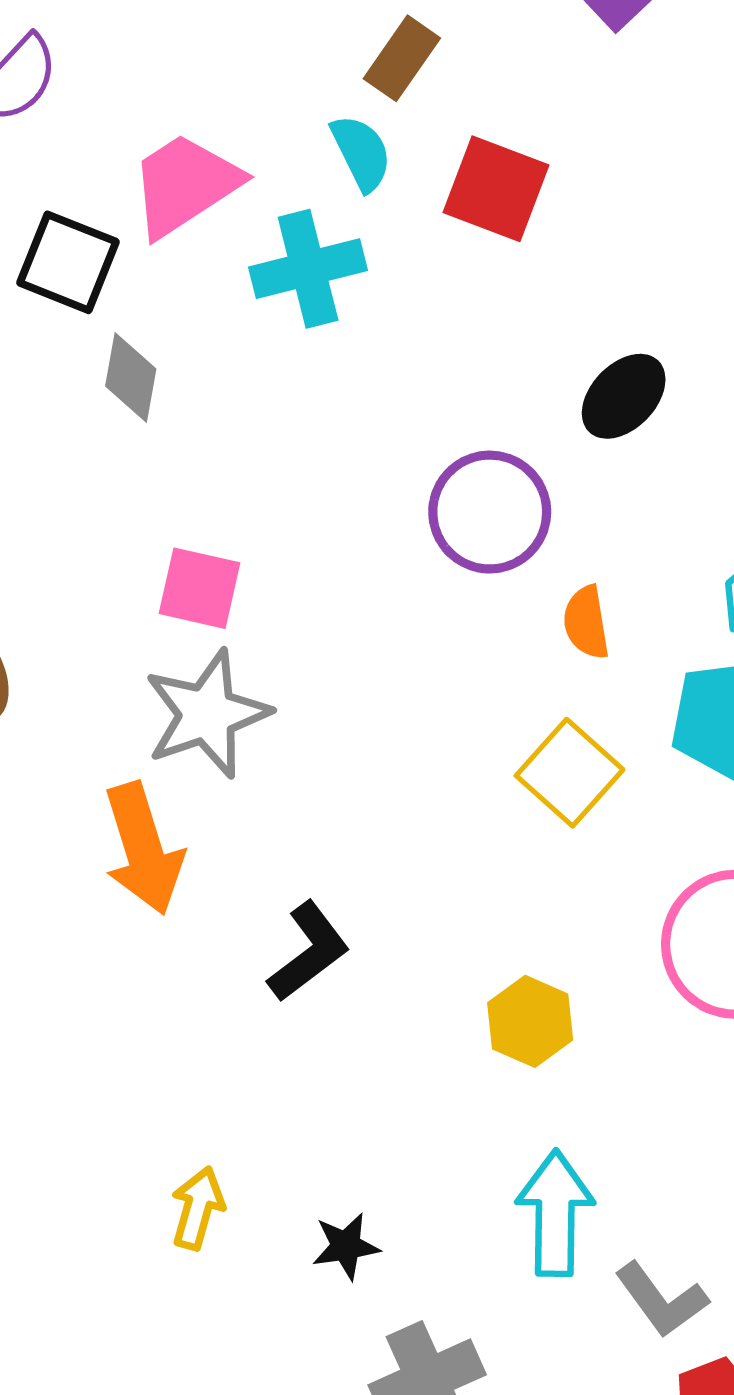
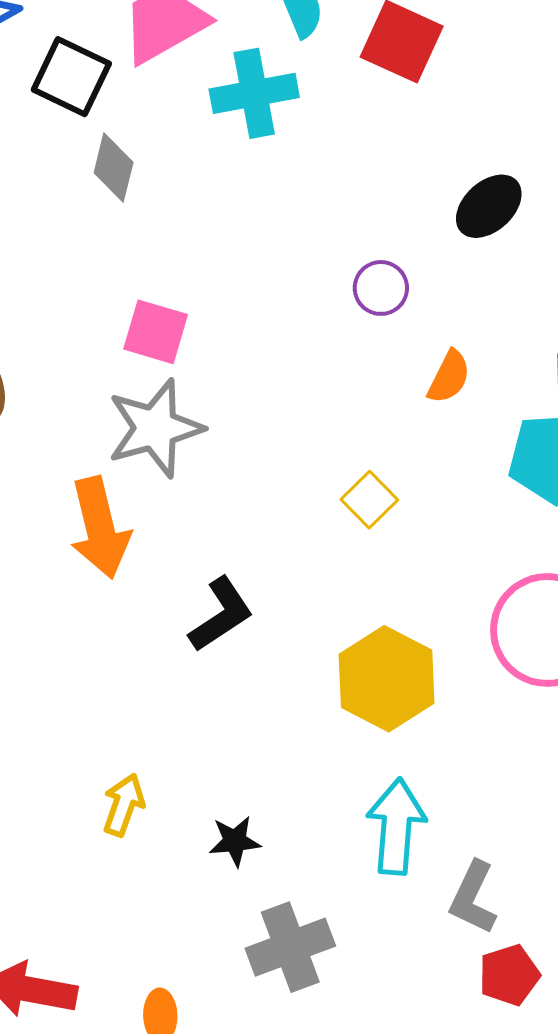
purple circle: (490, 512) -> (381, 288), size x0.6
orange semicircle: (586, 622) -> (449, 377), turned -148
yellow square: (570, 773) -> (369, 500), moved, size x0.7
yellow hexagon: (530, 1021) -> (387, 679), size x1.5
gray L-shape: (661, 1300) -> (473, 898), turned 58

